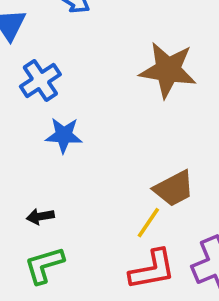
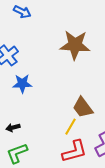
brown trapezoid: (174, 188) -> (83, 107), turned 85

